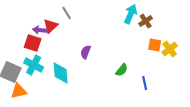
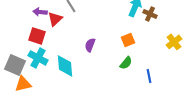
brown cross: (146, 21) -> (150, 14), turned -32
purple arrow: (40, 30) -> (40, 12), moved
orange square: (155, 45) -> (128, 40), moved, turned -32

